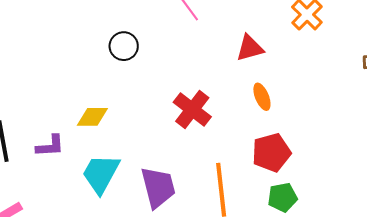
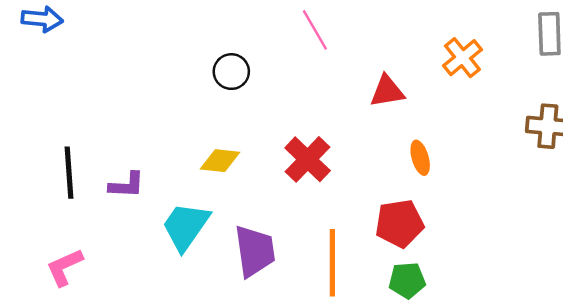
orange ellipse: (262, 97) -> (420, 158), moved
yellow diamond: (92, 117) -> (220, 161), moved

